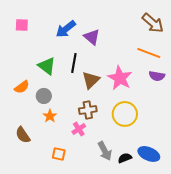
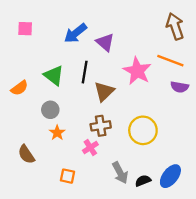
brown arrow: (153, 23) -> (175, 26), turned -150
pink star: (120, 78) -> (137, 71), moved
orange semicircle: (22, 87) -> (19, 88), moved
blue ellipse: (149, 154) -> (170, 176), turned -75

